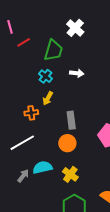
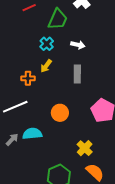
gray rectangle: (71, 120) -> (77, 74), moved
yellow cross: (70, 174) -> (85, 148), moved

